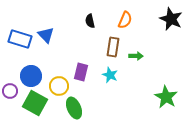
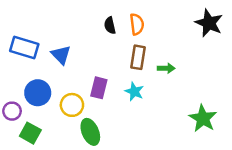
orange semicircle: (125, 20) -> (137, 24), moved, turned -30
blue triangle: (46, 35) -> (61, 55), moved
green square: (35, 103) -> (30, 133), moved, size x0.7

